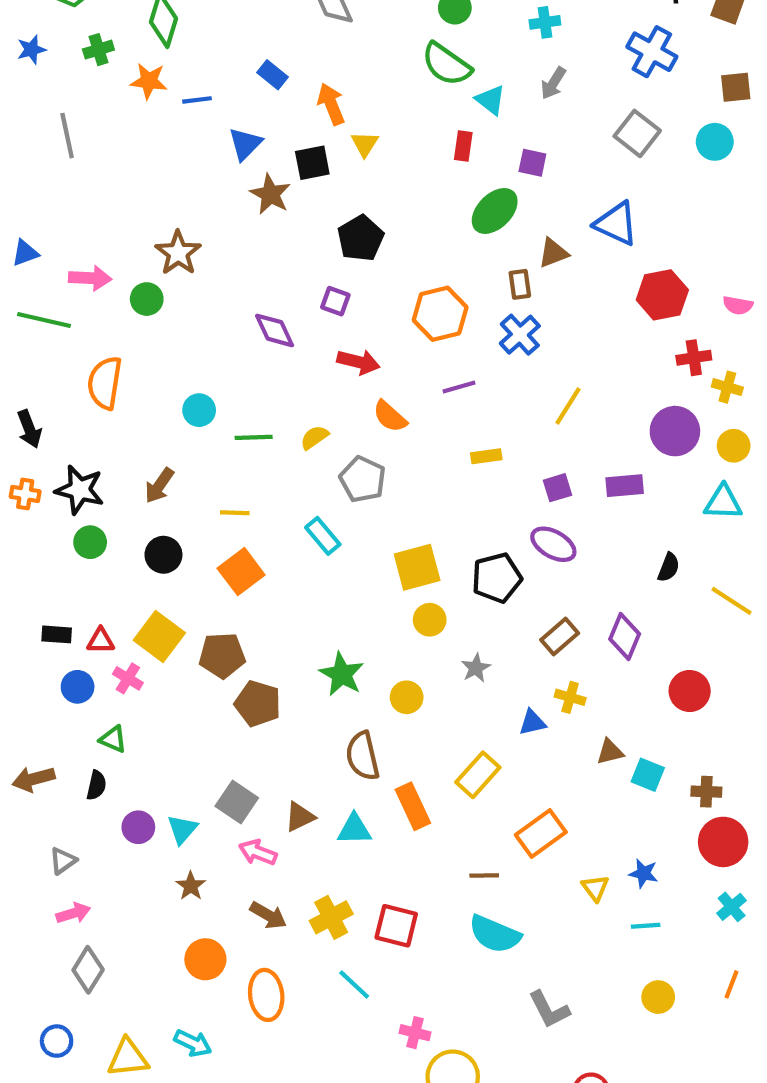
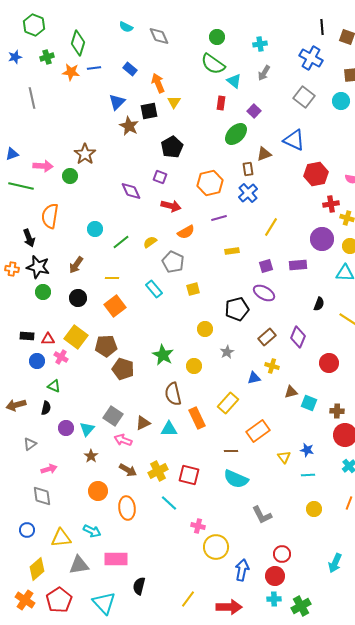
blue line: (197, 100) -> (94, 68), moved
purple square: (532, 163) -> (254, 111), turned 32
orange semicircle: (390, 416) -> (186, 232), turned -72
black arrow: (29, 429) -> (29, 238), moved
green line: (254, 437) -> (121, 242), turned -36
yellow square: (417, 567) -> (193, 289), moved, size x0.6
pink arrow: (73, 913) -> (49, 469), moved
gray diamond: (88, 970) -> (42, 496), turned -40

